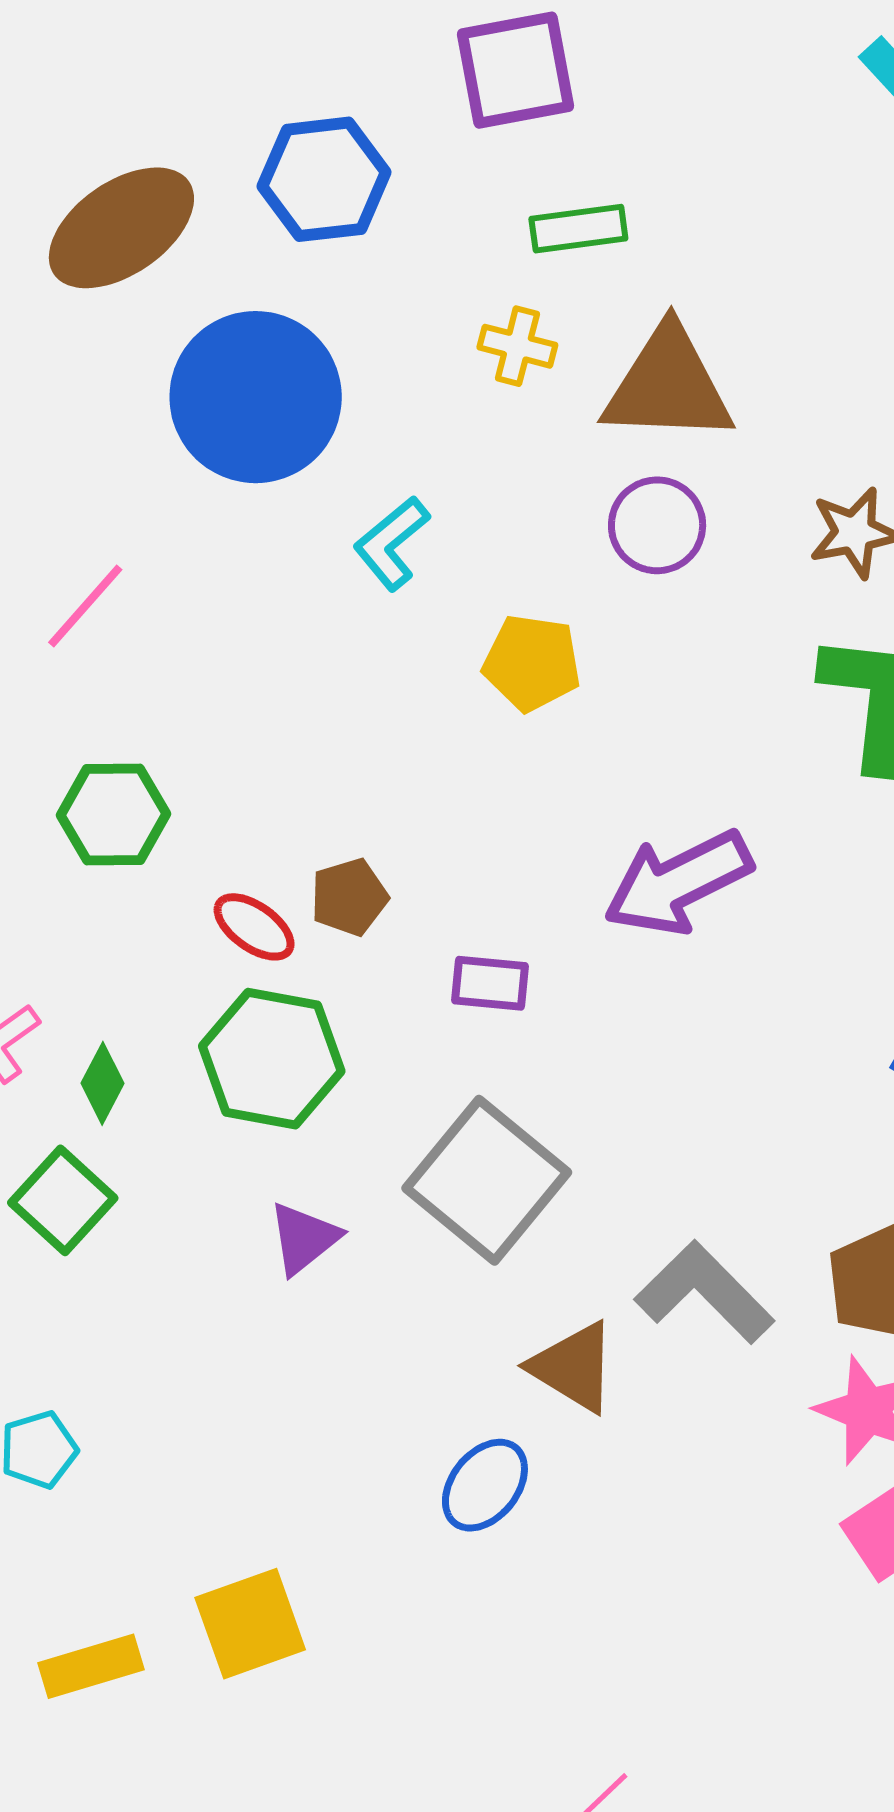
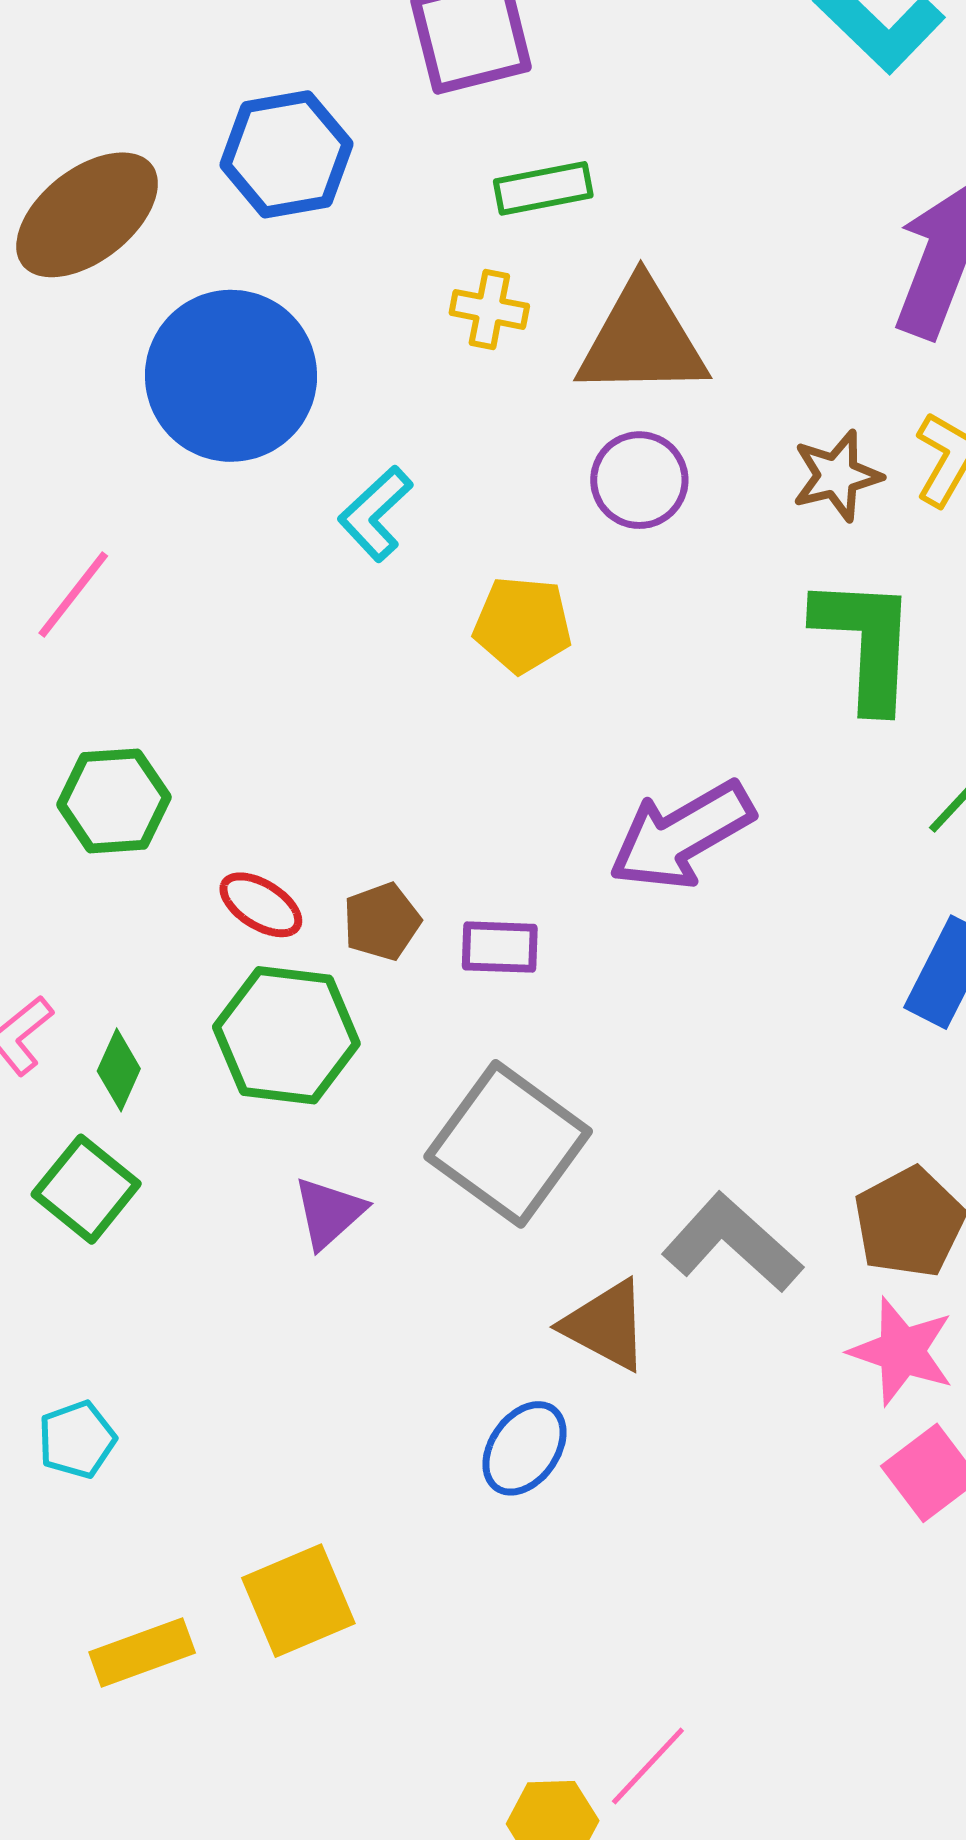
brown pentagon: (349, 897) -> (382, 922), moved

